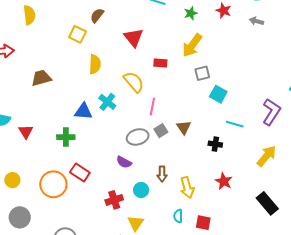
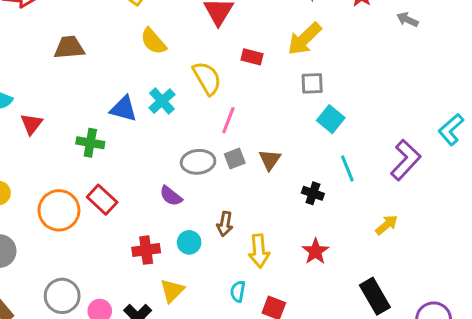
yellow semicircle: (95, 64) -> (153, 41), turned 126
cyan line: (235, 124) -> (347, 169), turned 42
yellow arrow: (267, 156) -> (387, 225), size x0.7

